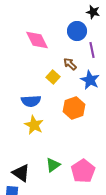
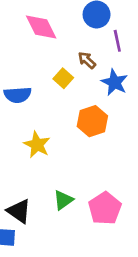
blue semicircle: (31, 101) -> (18, 95), moved

